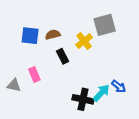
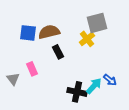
brown semicircle: (53, 35) -> (49, 32), size x1.5
yellow cross: (84, 41) -> (87, 39), moved
gray triangle: (14, 85) -> (13, 79), turned 40

